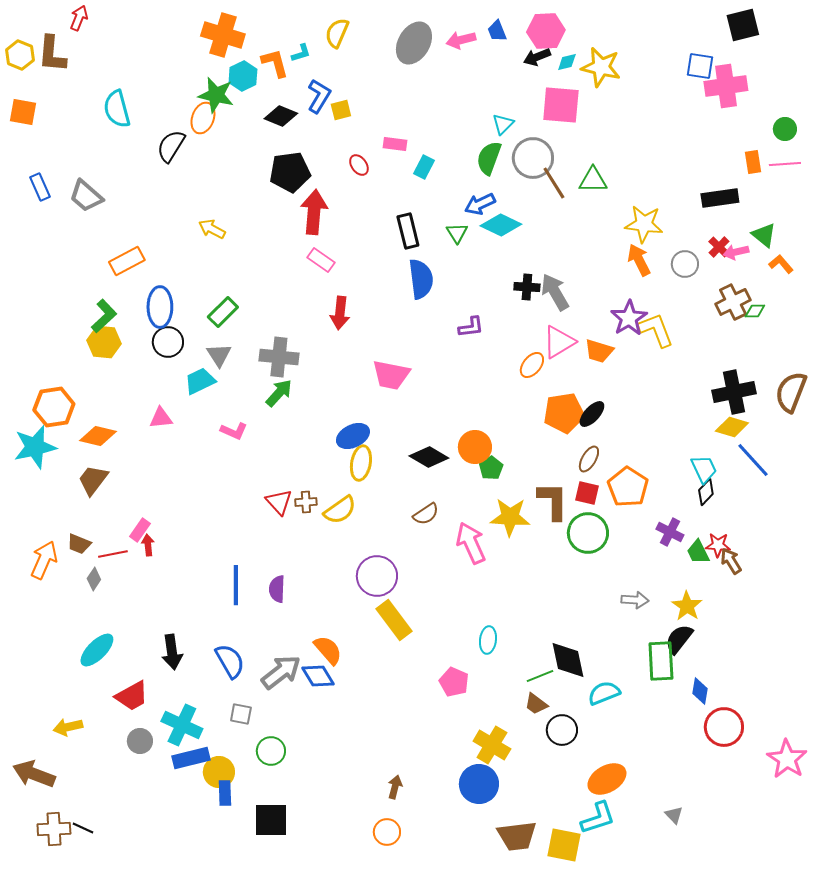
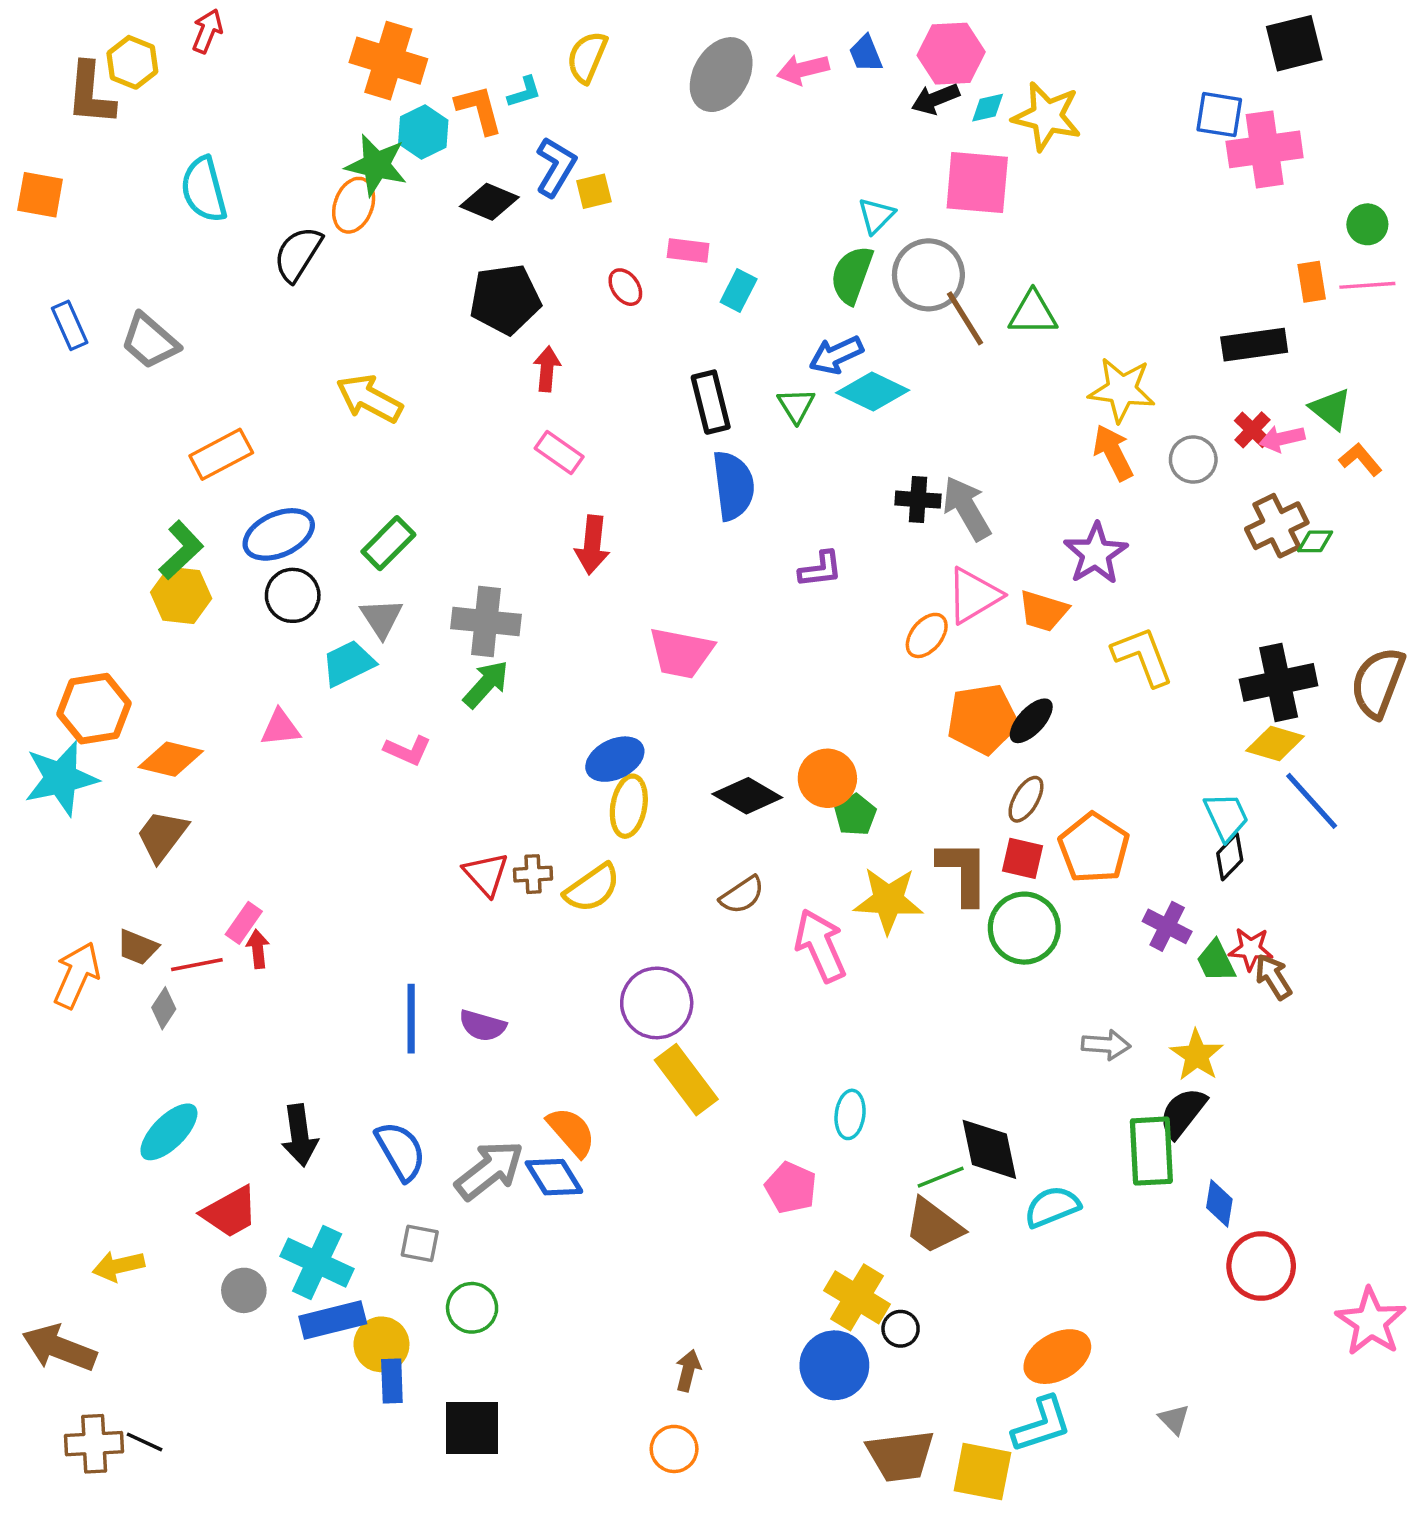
red arrow: (79, 18) -> (207, 31), moved
yellow hexagon: (20, 55) -> (132, 62), moved
red arrow: (314, 212) -> (547, 369), size x0.6
yellow arrow: (212, 229) -> (369, 399), size x1.4
blue ellipse: (160, 307) -> (279, 534), turned 66
yellow L-shape: (656, 330) -> (1143, 656), moved
purple semicircle: (277, 589) -> (482, 1026), turned -76
brown trapezoid: (536, 704) -> (934, 1226), size x1.5
black circle: (562, 730) -> (901, 1329), moved, size x0.7

